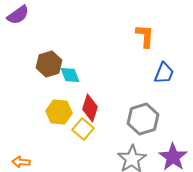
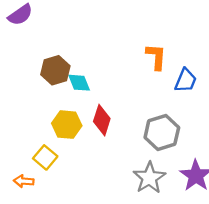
orange L-shape: (145, 36) -> (156, 57), moved
yellow square: (83, 129) -> (45, 157), moved

